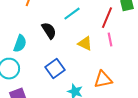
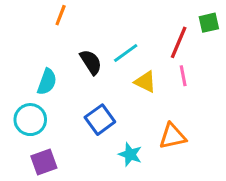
cyan line: (72, 14) -> (126, 53), moved

